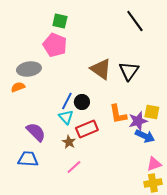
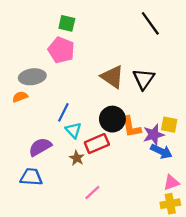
blue line: (67, 101) -> (63, 112), moved
black circle: (82, 102) -> (112, 119), moved, size x1.5
purple semicircle: (36, 132) -> (40, 147), turned -75
pink line: (74, 167) -> (92, 193), moved

